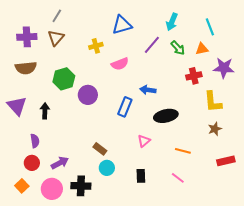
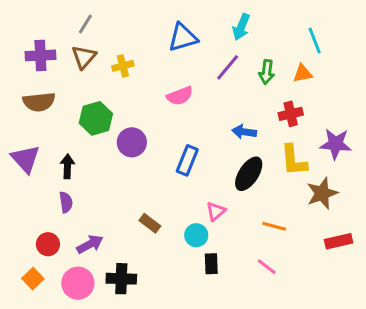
cyan arrow: (172, 22) -> (241, 27), moved
yellow cross: (96, 46) -> (123, 66), moved
green arrow: (178, 48) -> (267, 72), turned 49
purple star: (224, 68) -> (336, 144), moved
blue arrow: (148, 90) -> (244, 132), moved
yellow L-shape: (213, 102) -> (294, 160), moved
black ellipse: (166, 116) -> (249, 174), turned -45
brown star: (215, 129) -> (322, 193), size x1.5
purple semicircle: (35, 141) -> (66, 202), moved
cyan circle: (107, 168) -> (196, 235), moved

